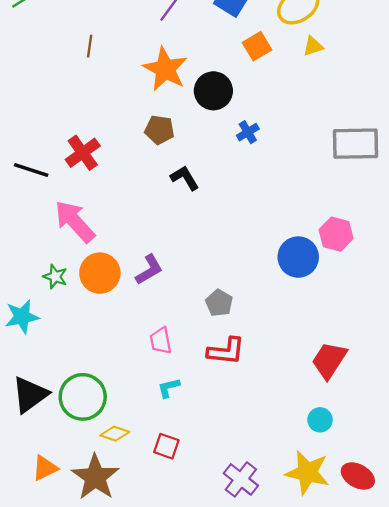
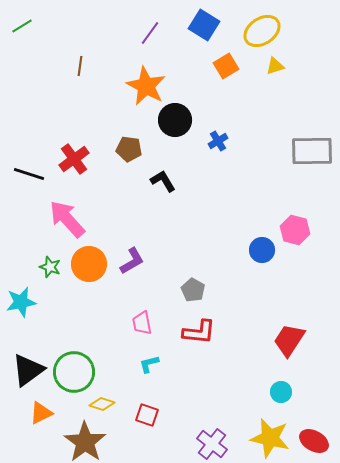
black circle: (213, 91) -> (175, 120), moved
brown pentagon: (160, 130) -> (129, 149), moved
blue circle: (298, 257) -> (262, 250), size x0.7
orange triangle: (45, 468) -> (41, 413), moved

